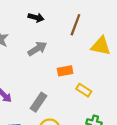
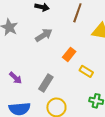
orange rectangle: (65, 71) -> (69, 54), turned -40

